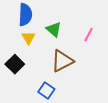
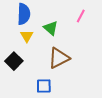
pink line: (89, 35) -> (81, 16), moved
blue square: (46, 91) -> (44, 86), turned -35

